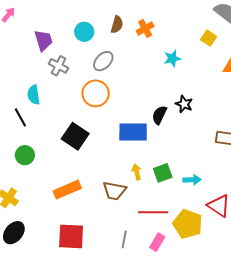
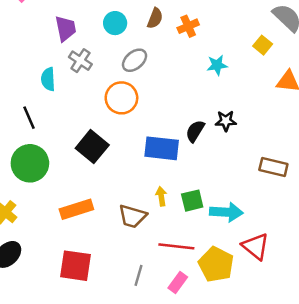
cyan semicircle: (34, 95) -> (48, 79), moved
black star: (184, 104) -> (226, 121), turned -30
green circle: (25, 155) -> (30, 163), size x1.6
cyan arrow: (192, 180) -> (226, 212), size x1.5

